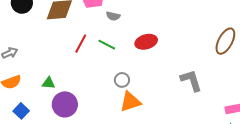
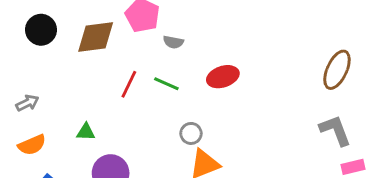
gray L-shape: (191, 81) -> (335, 130), moved
green triangle: (48, 83) -> (86, 132), moved

